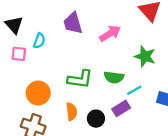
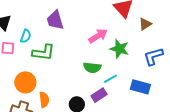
pink arrow: (110, 33) -> (98, 36), moved
green L-shape: (80, 79) -> (43, 52), moved
orange semicircle: (72, 112) -> (44, 100), moved

